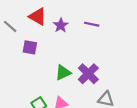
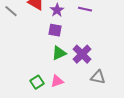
purple square: (30, 47) -> (55, 30), moved

